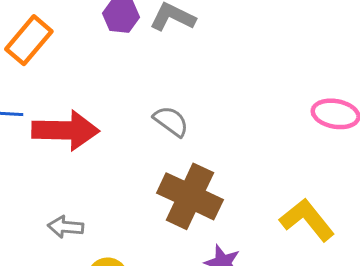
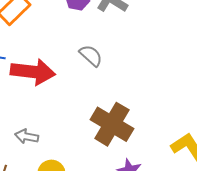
gray semicircle: (171, 121) -> (91, 56), moved

